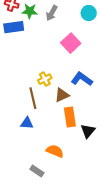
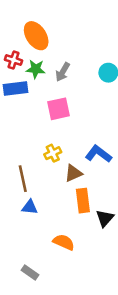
pink square: (71, 43) -> (58, 109), moved, turned 30
brown line: (33, 98) -> (23, 179), moved
gray rectangle: (37, 171) -> (30, 272), moved

